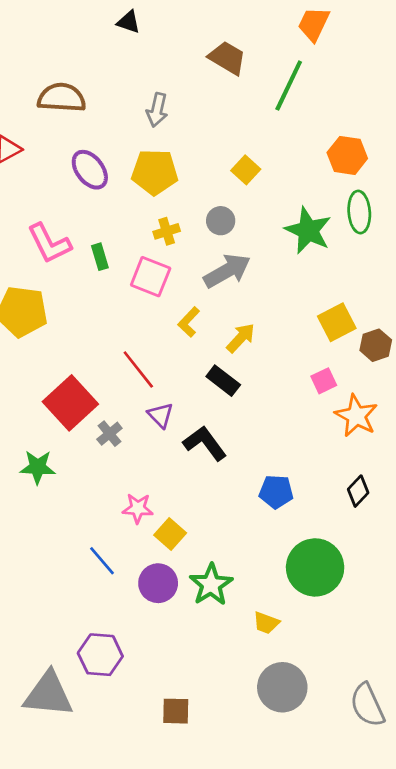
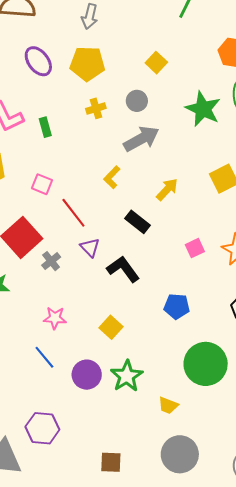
pink square: (151, 277) -> (42, 184), moved, size x0.7
yellow arrow: (241, 338) -> (167, 189), moved
pink square: (324, 381) -> (195, 248), moved
pink star: (138, 508) -> (55, 318), moved
yellow square: (170, 534) -> (111, 327), moved
brown square: (176, 711) -> (111, 462), moved

